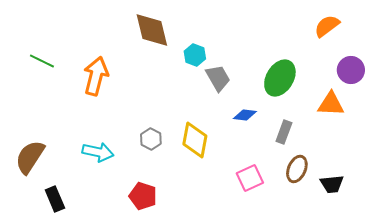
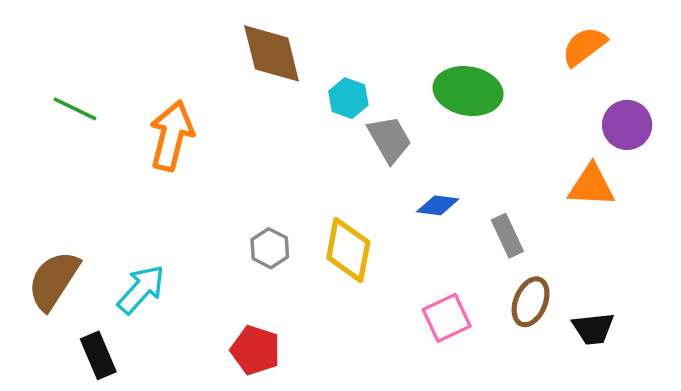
green ellipse: (280, 78) -> (468, 91), moved, turned 69
gray rectangle: (284, 132) -> (507, 236), turned -45
cyan arrow: (98, 152) -> (141, 289), moved, turned -60

